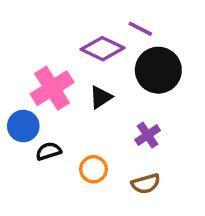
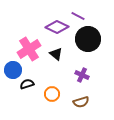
black triangle: (101, 97) -> (56, 54), turned -48
purple cross: (148, 135) -> (82, 75), turned -32

